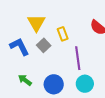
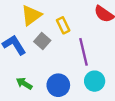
yellow triangle: (36, 23) -> (31, 15), turned 30

